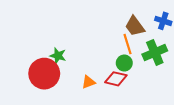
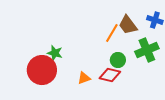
orange line: (127, 44) -> (112, 33), moved, turned 48

